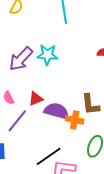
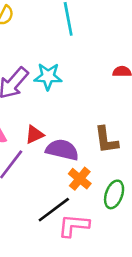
orange cross: (75, 120) -> (80, 179), moved, turned 30

